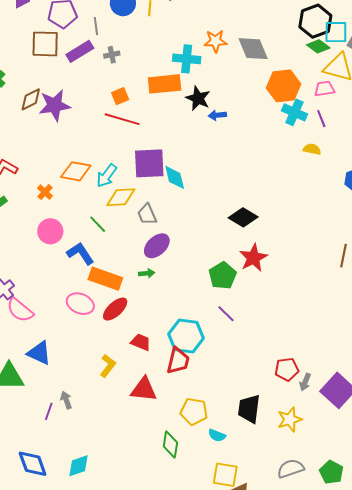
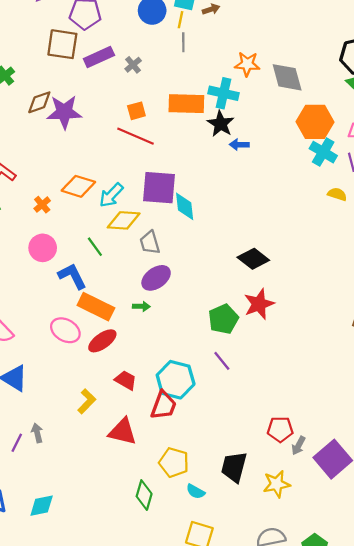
gray line: (96, 26) -> (183, 42), moved
gray cross: (112, 55) -> (133, 65), turned -35
cyan cross: (187, 59) -> (223, 93), moved

